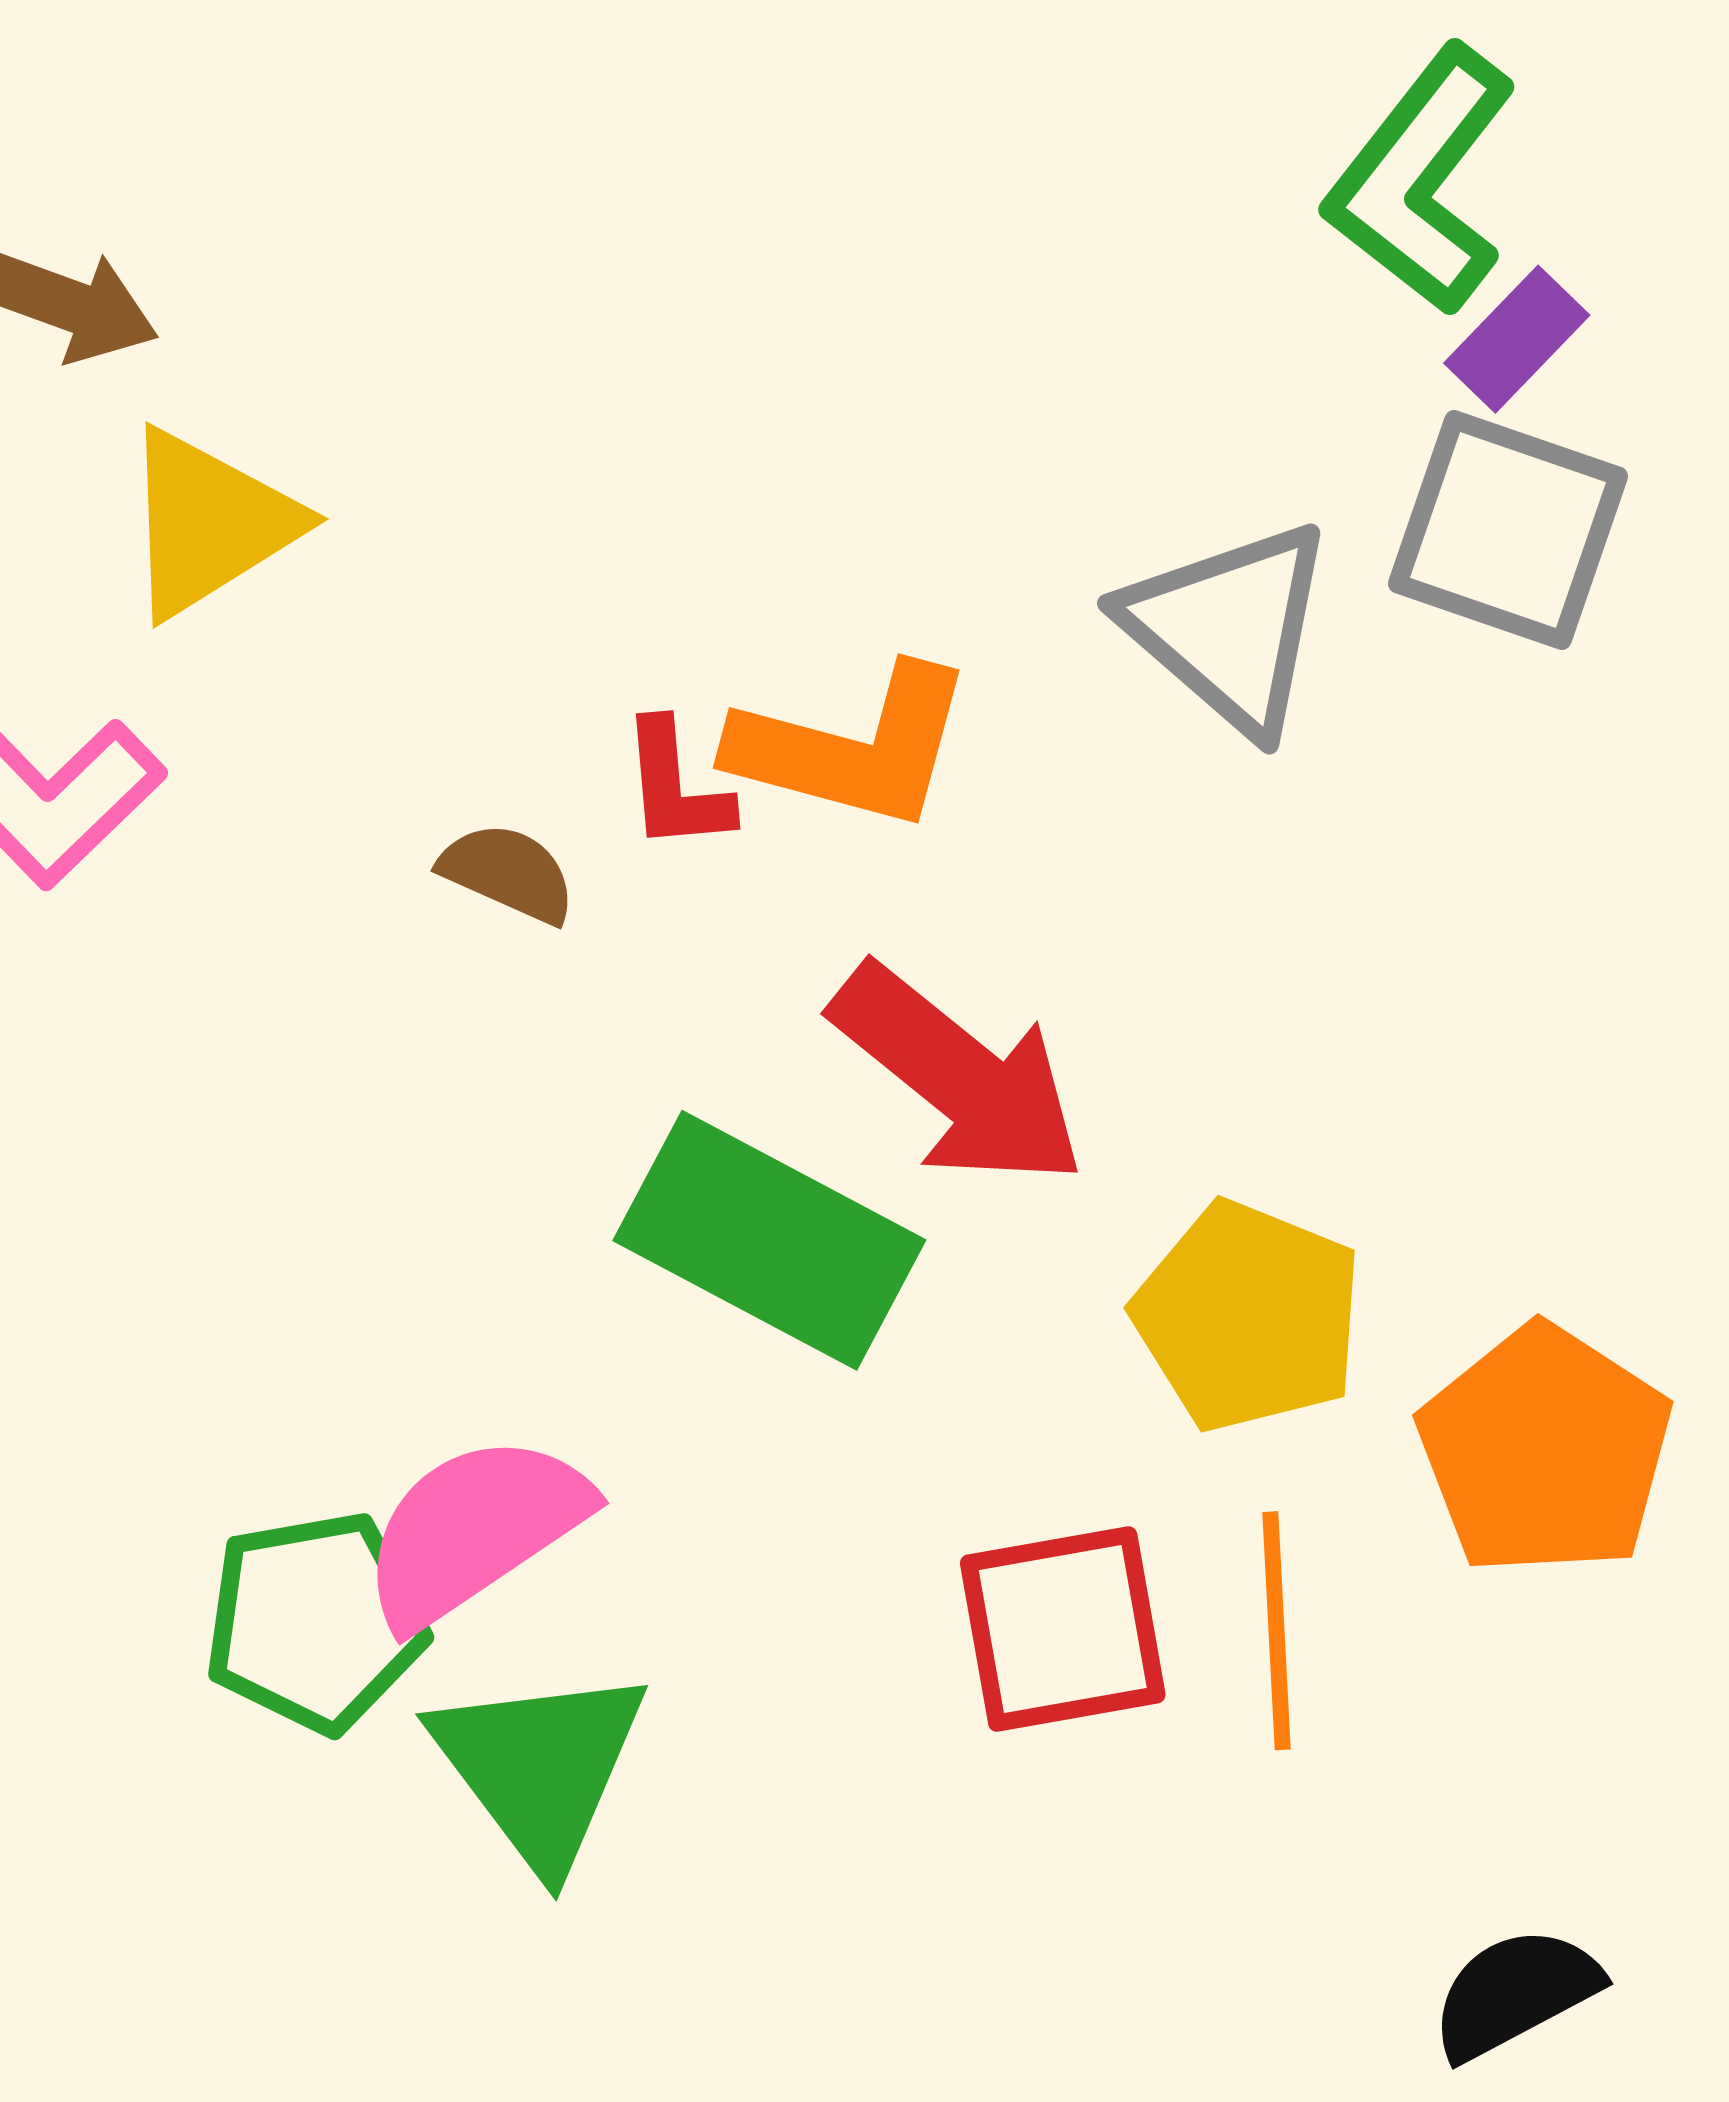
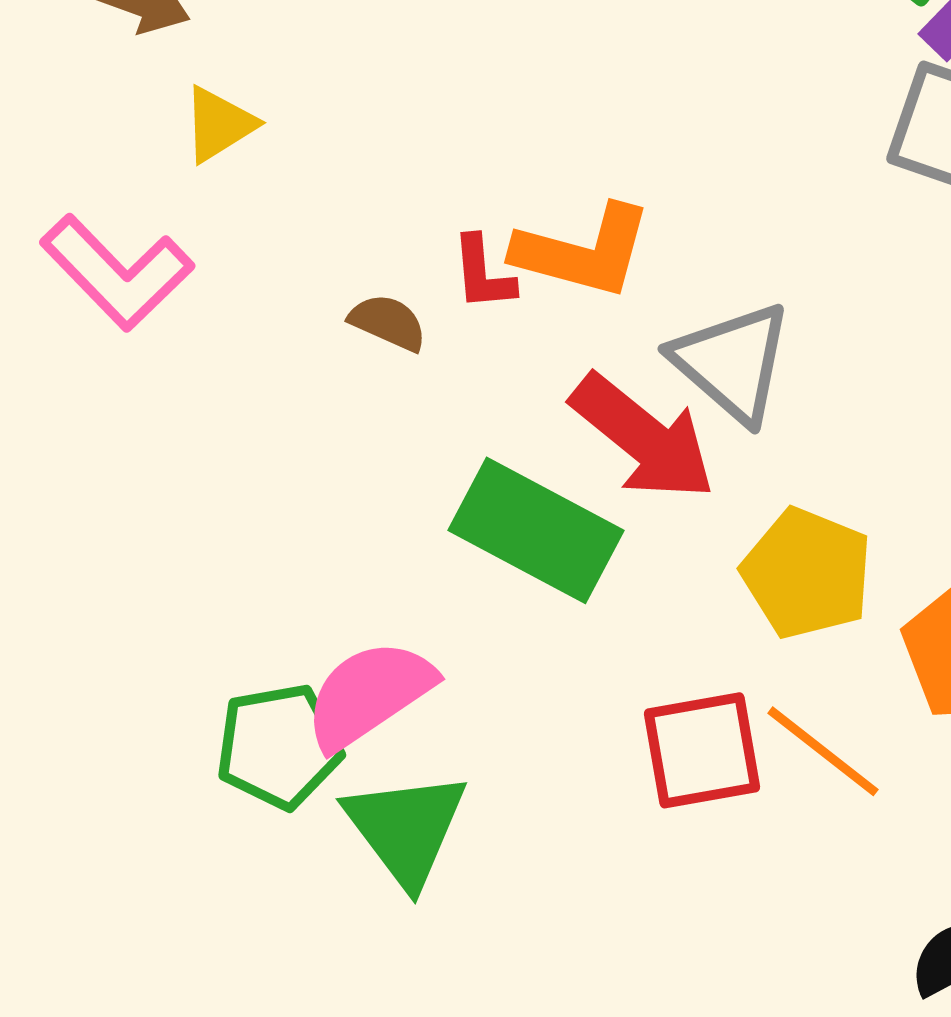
yellow triangle: (209, 523) -> (219, 124), size x0.7
gray triangle: (1229, 627) -> (732, 362), moved
orange line: (1277, 1631) -> (823, 751), turned -49

